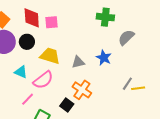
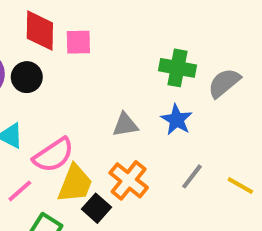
green cross: (105, 17) -> (177, 68), moved
yellow trapezoid: (50, 56) -> (75, 184), moved, turned 90
gray line: (127, 84) -> (192, 176), moved
yellow line: (138, 88) -> (240, 185), turned 32

